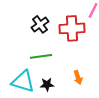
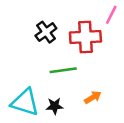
green line: (41, 56) -> (63, 70), moved
orange arrow: (78, 77) -> (93, 97), turned -104

